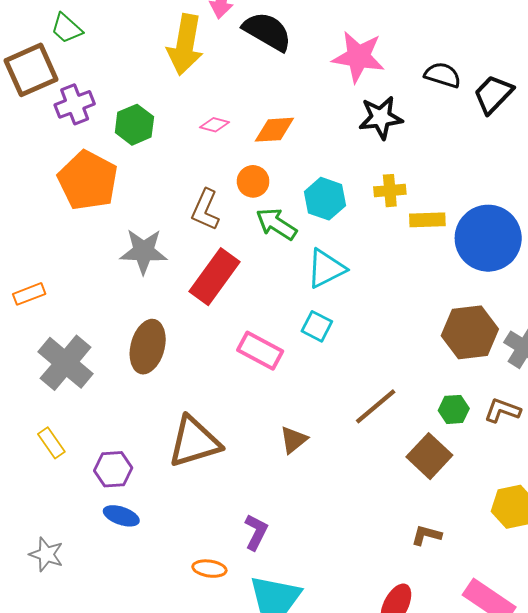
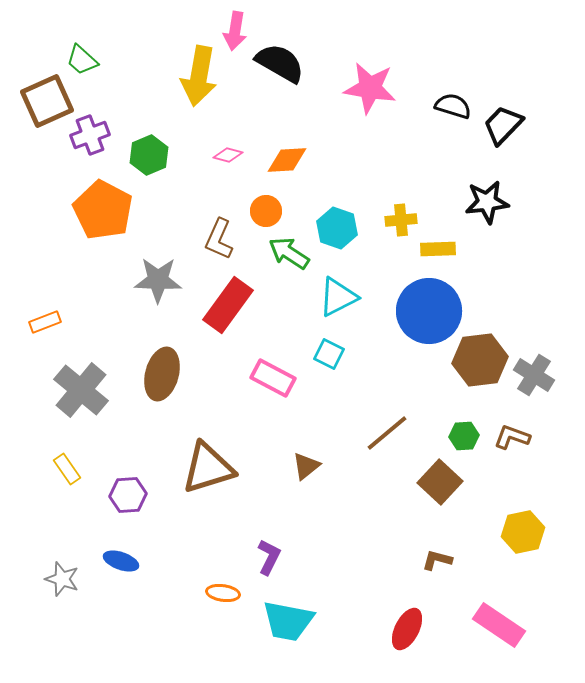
black star: (381, 118) -> (487, 202), moved
blue circle: (488, 238) -> (429, 311), moved
blue ellipse: (121, 516) -> (121, 561), moved

